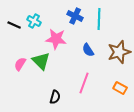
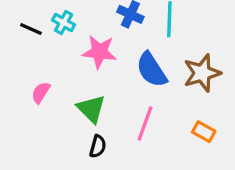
blue semicircle: (88, 50) -> (152, 70), size x1.6
green triangle: (41, 61) -> (91, 109), moved

